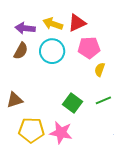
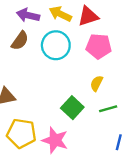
yellow semicircle: (100, 70) -> (97, 83), moved

